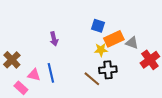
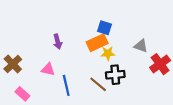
orange rectangle: (114, 39) -> (97, 43), moved
blue line: (51, 73) -> (66, 85), moved
pink triangle: (34, 75) -> (48, 69), moved

